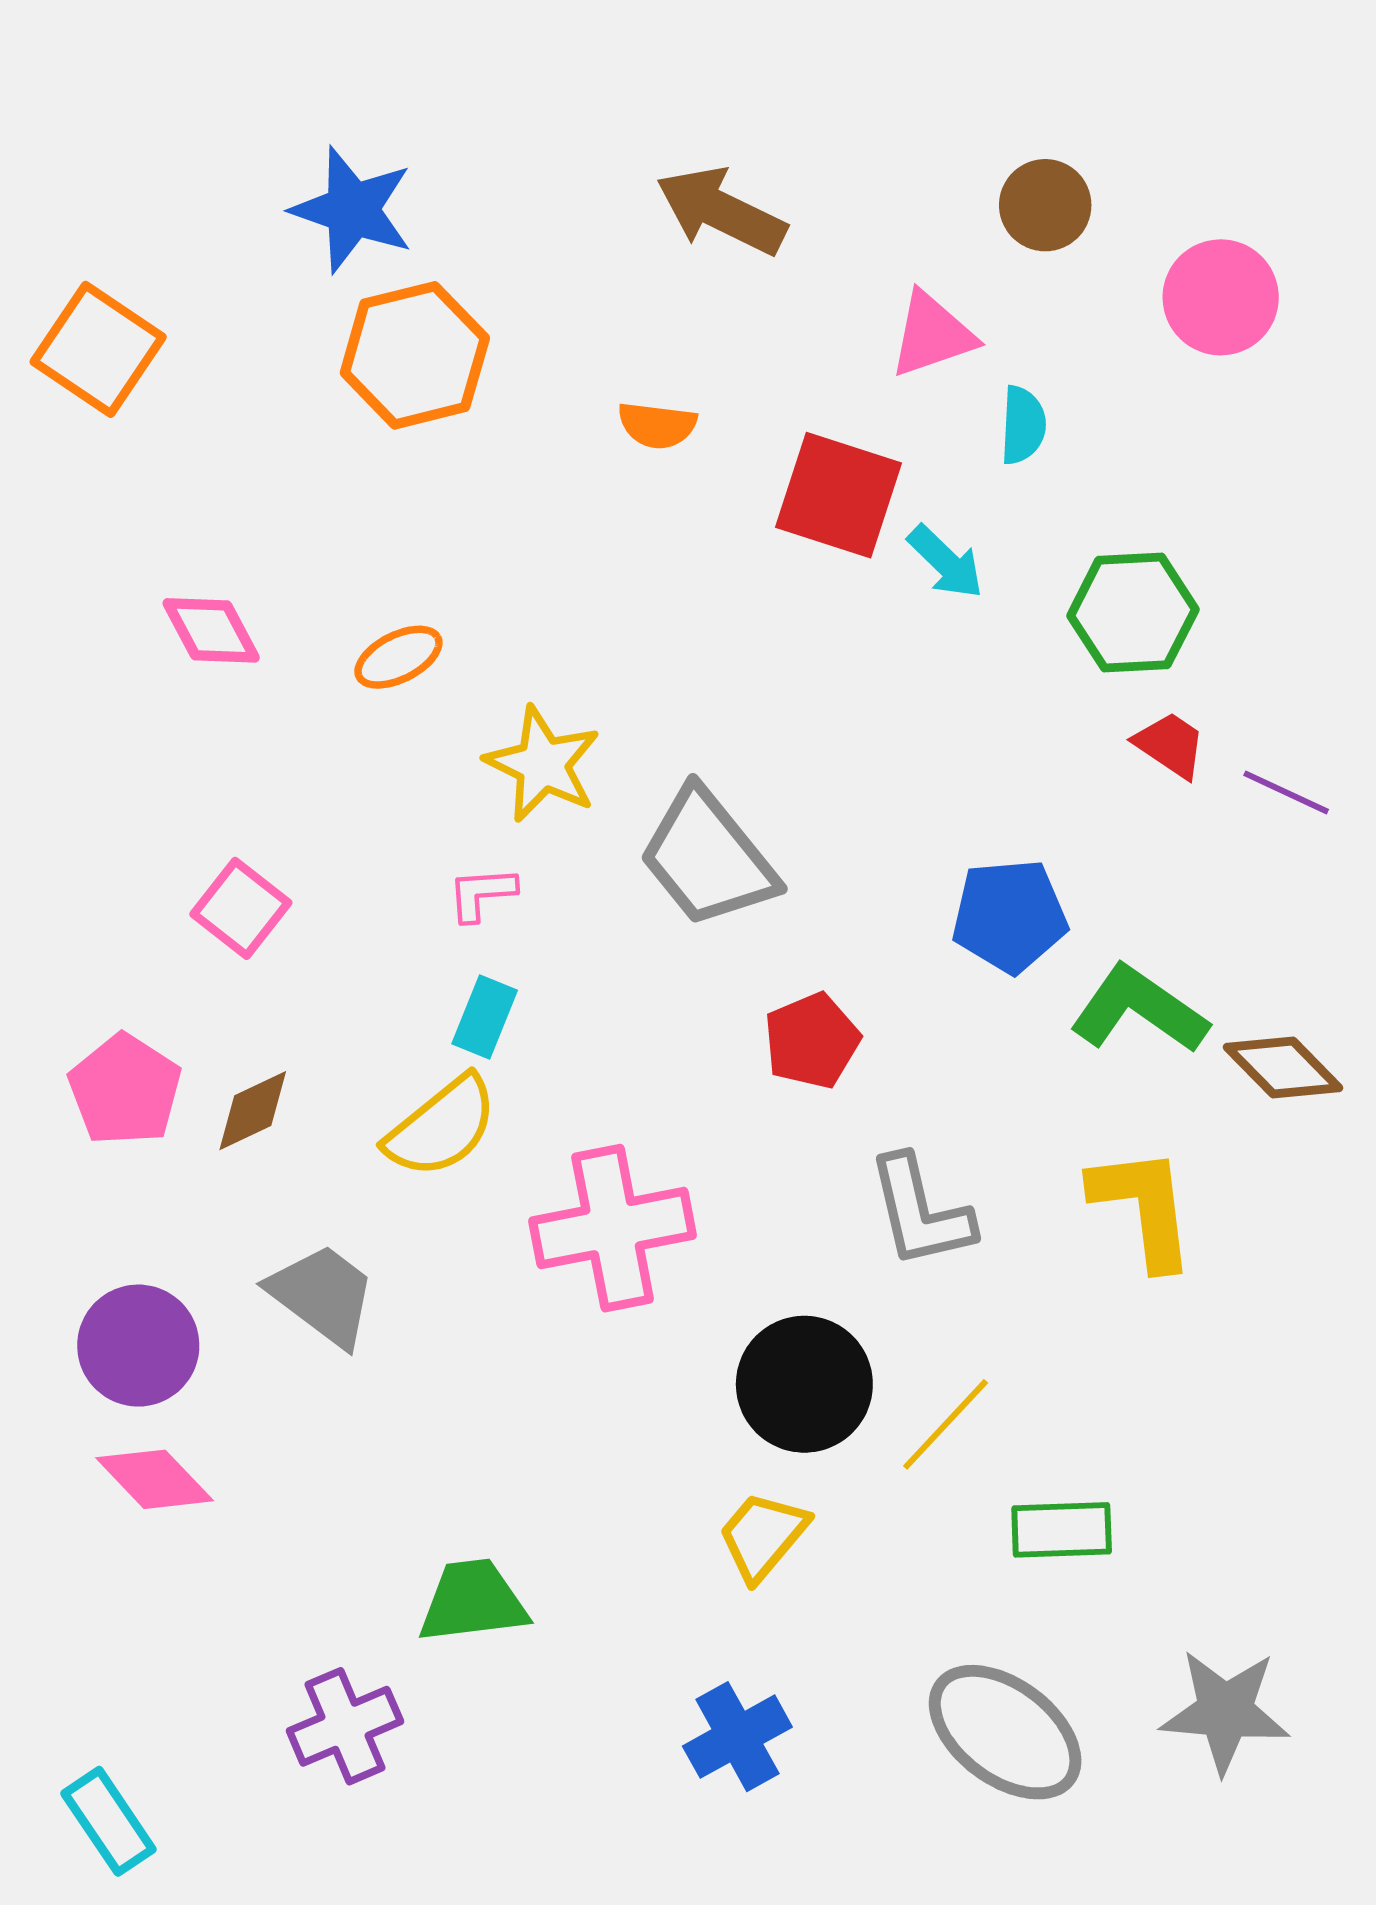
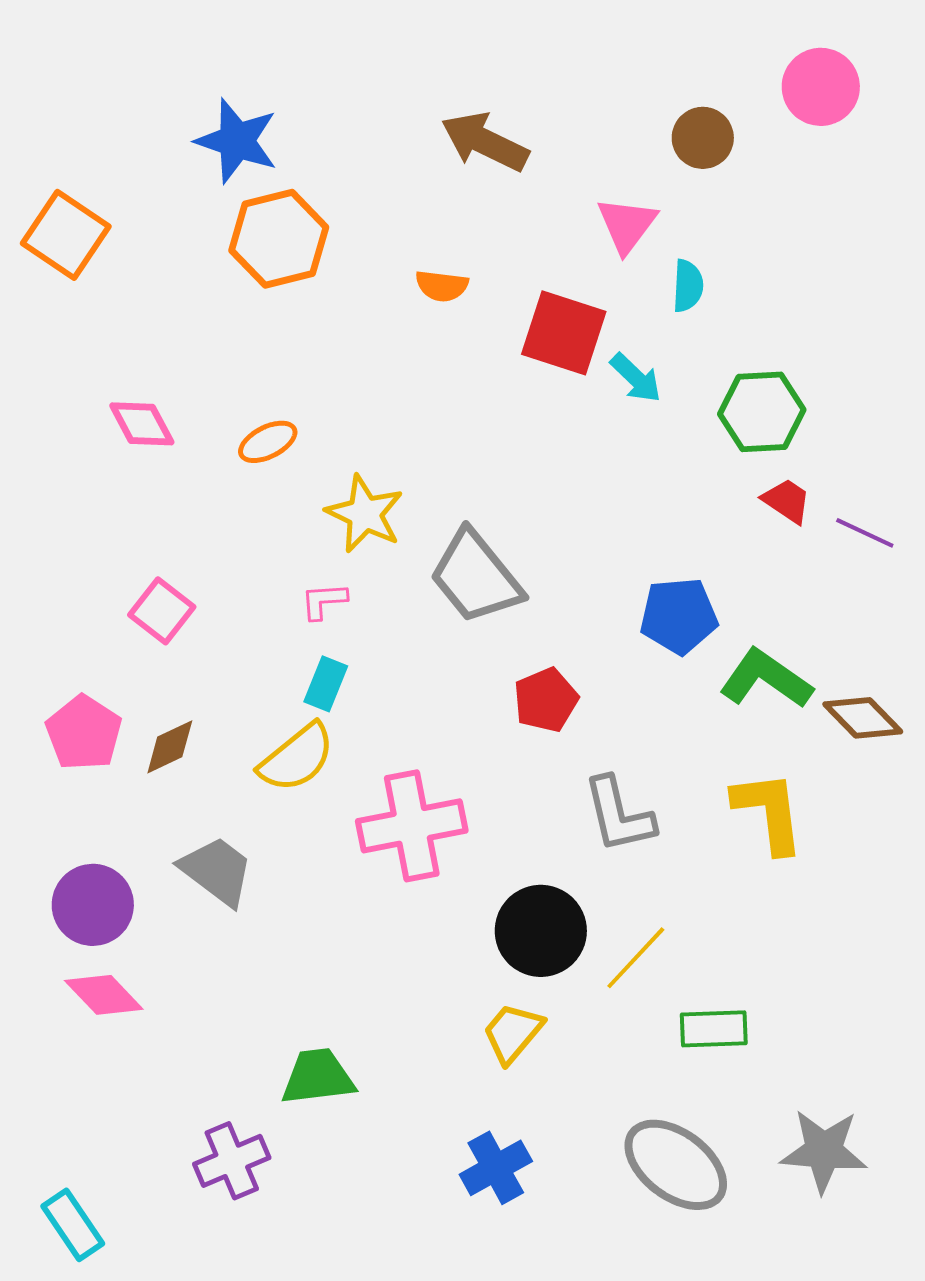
pink circle: (1221, 297) -> (821, 87), moved
pink triangle: (932, 335) -> (627, 225), turned -34

